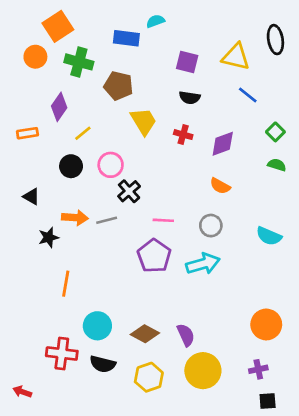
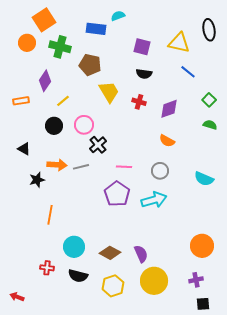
red cross: (62, 353) -> (47, 268), size x0.6

